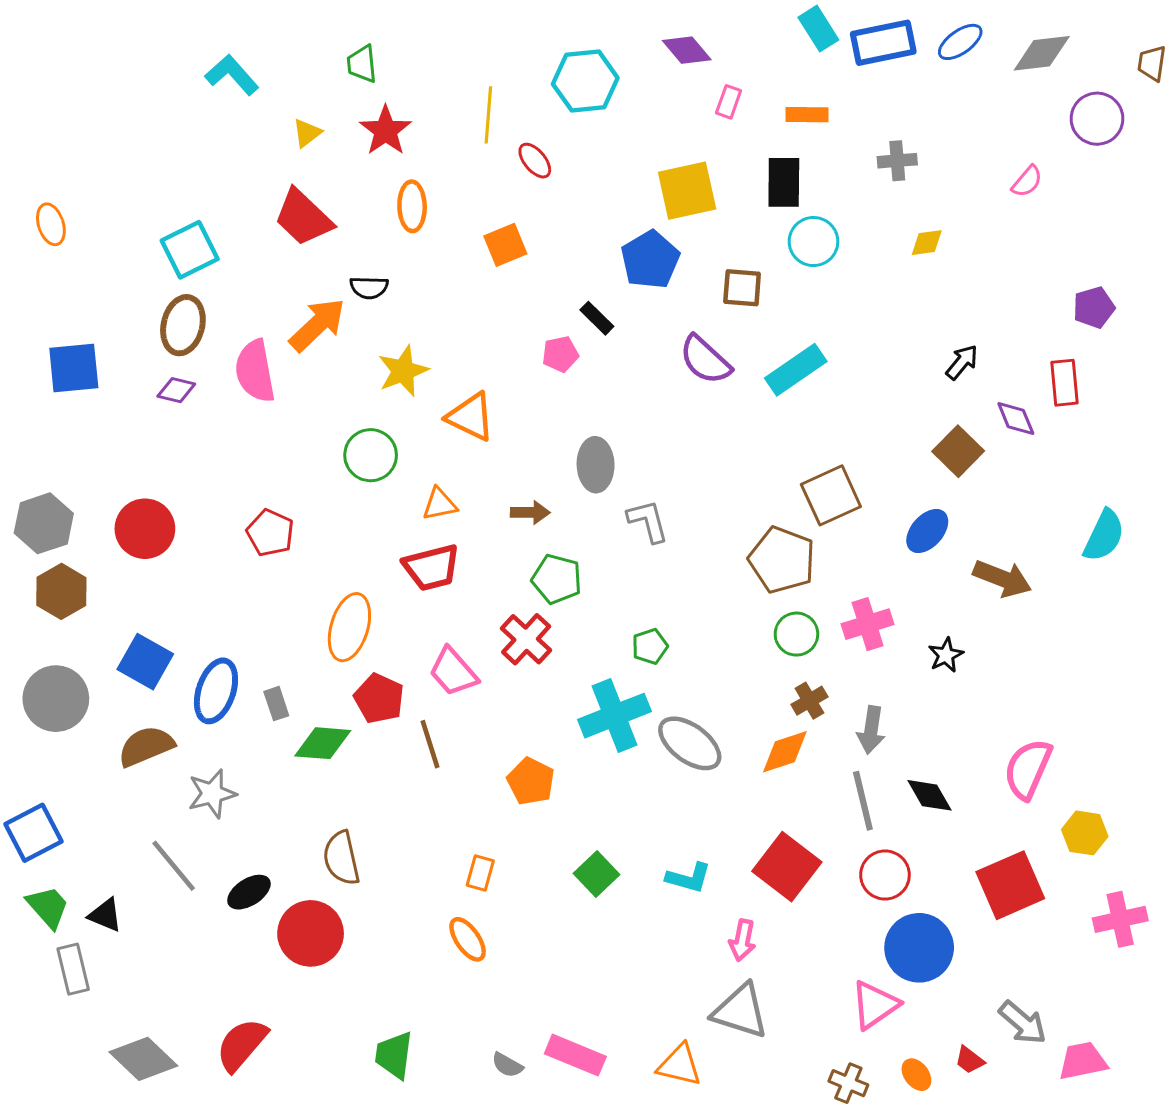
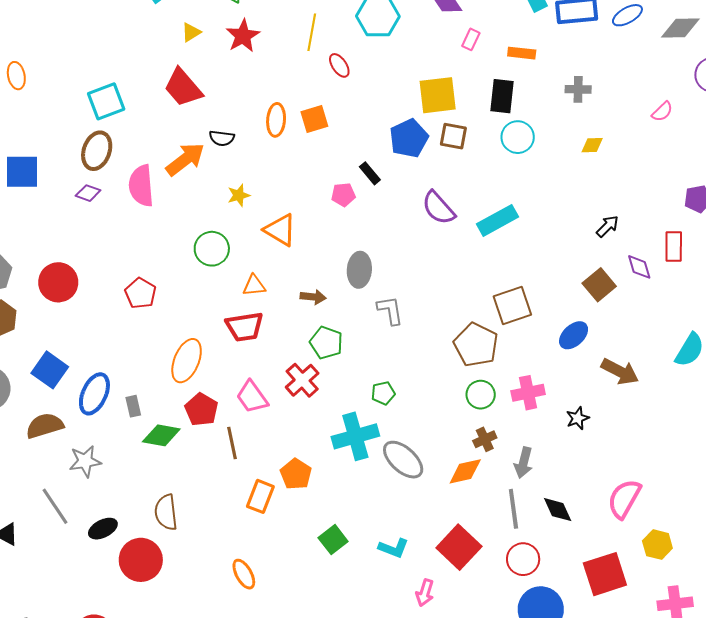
orange ellipse: (412, 206) -> (276, 120), moved
brown square: (742, 288) -> (453, 136), moved
yellow star: (403, 371) -> (239, 195), size x0.7
orange rectangle: (480, 873) -> (260, 496), moved, size x1.4

